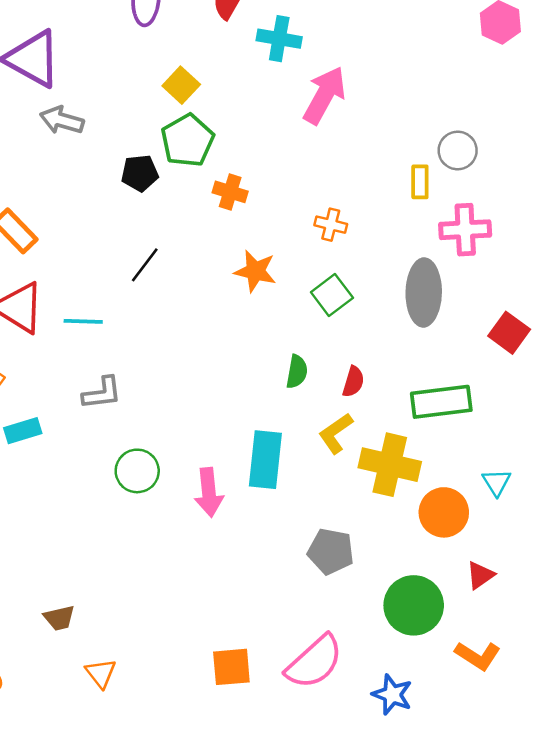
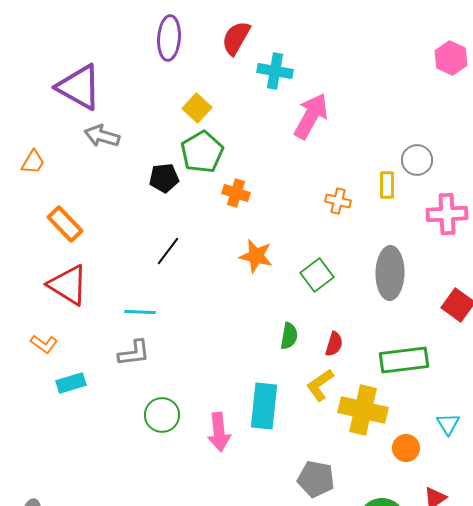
orange cross: (331, 225) -> (338, 201), moved
pink cross: (465, 230) -> (447, 214), moved
cyan line: (83, 321) -> (140, 312), moved
orange circle: (444, 512) -> (406, 448), size x0.7

